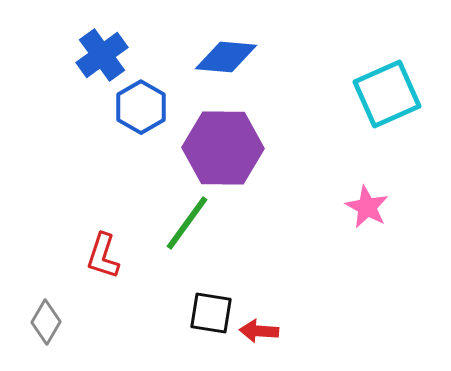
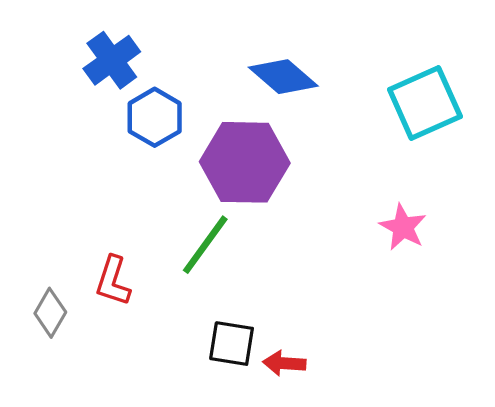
blue diamond: (226, 57) -> (283, 77), moved, turned 36
gray diamond: (46, 322) -> (50, 313), moved

